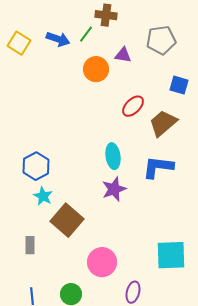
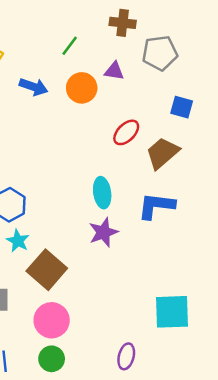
brown cross: (106, 15) -> (123, 23), moved
blue arrow: (58, 39) -> (34, 87), moved
pink circle: (102, 262) -> (52, 320), moved

